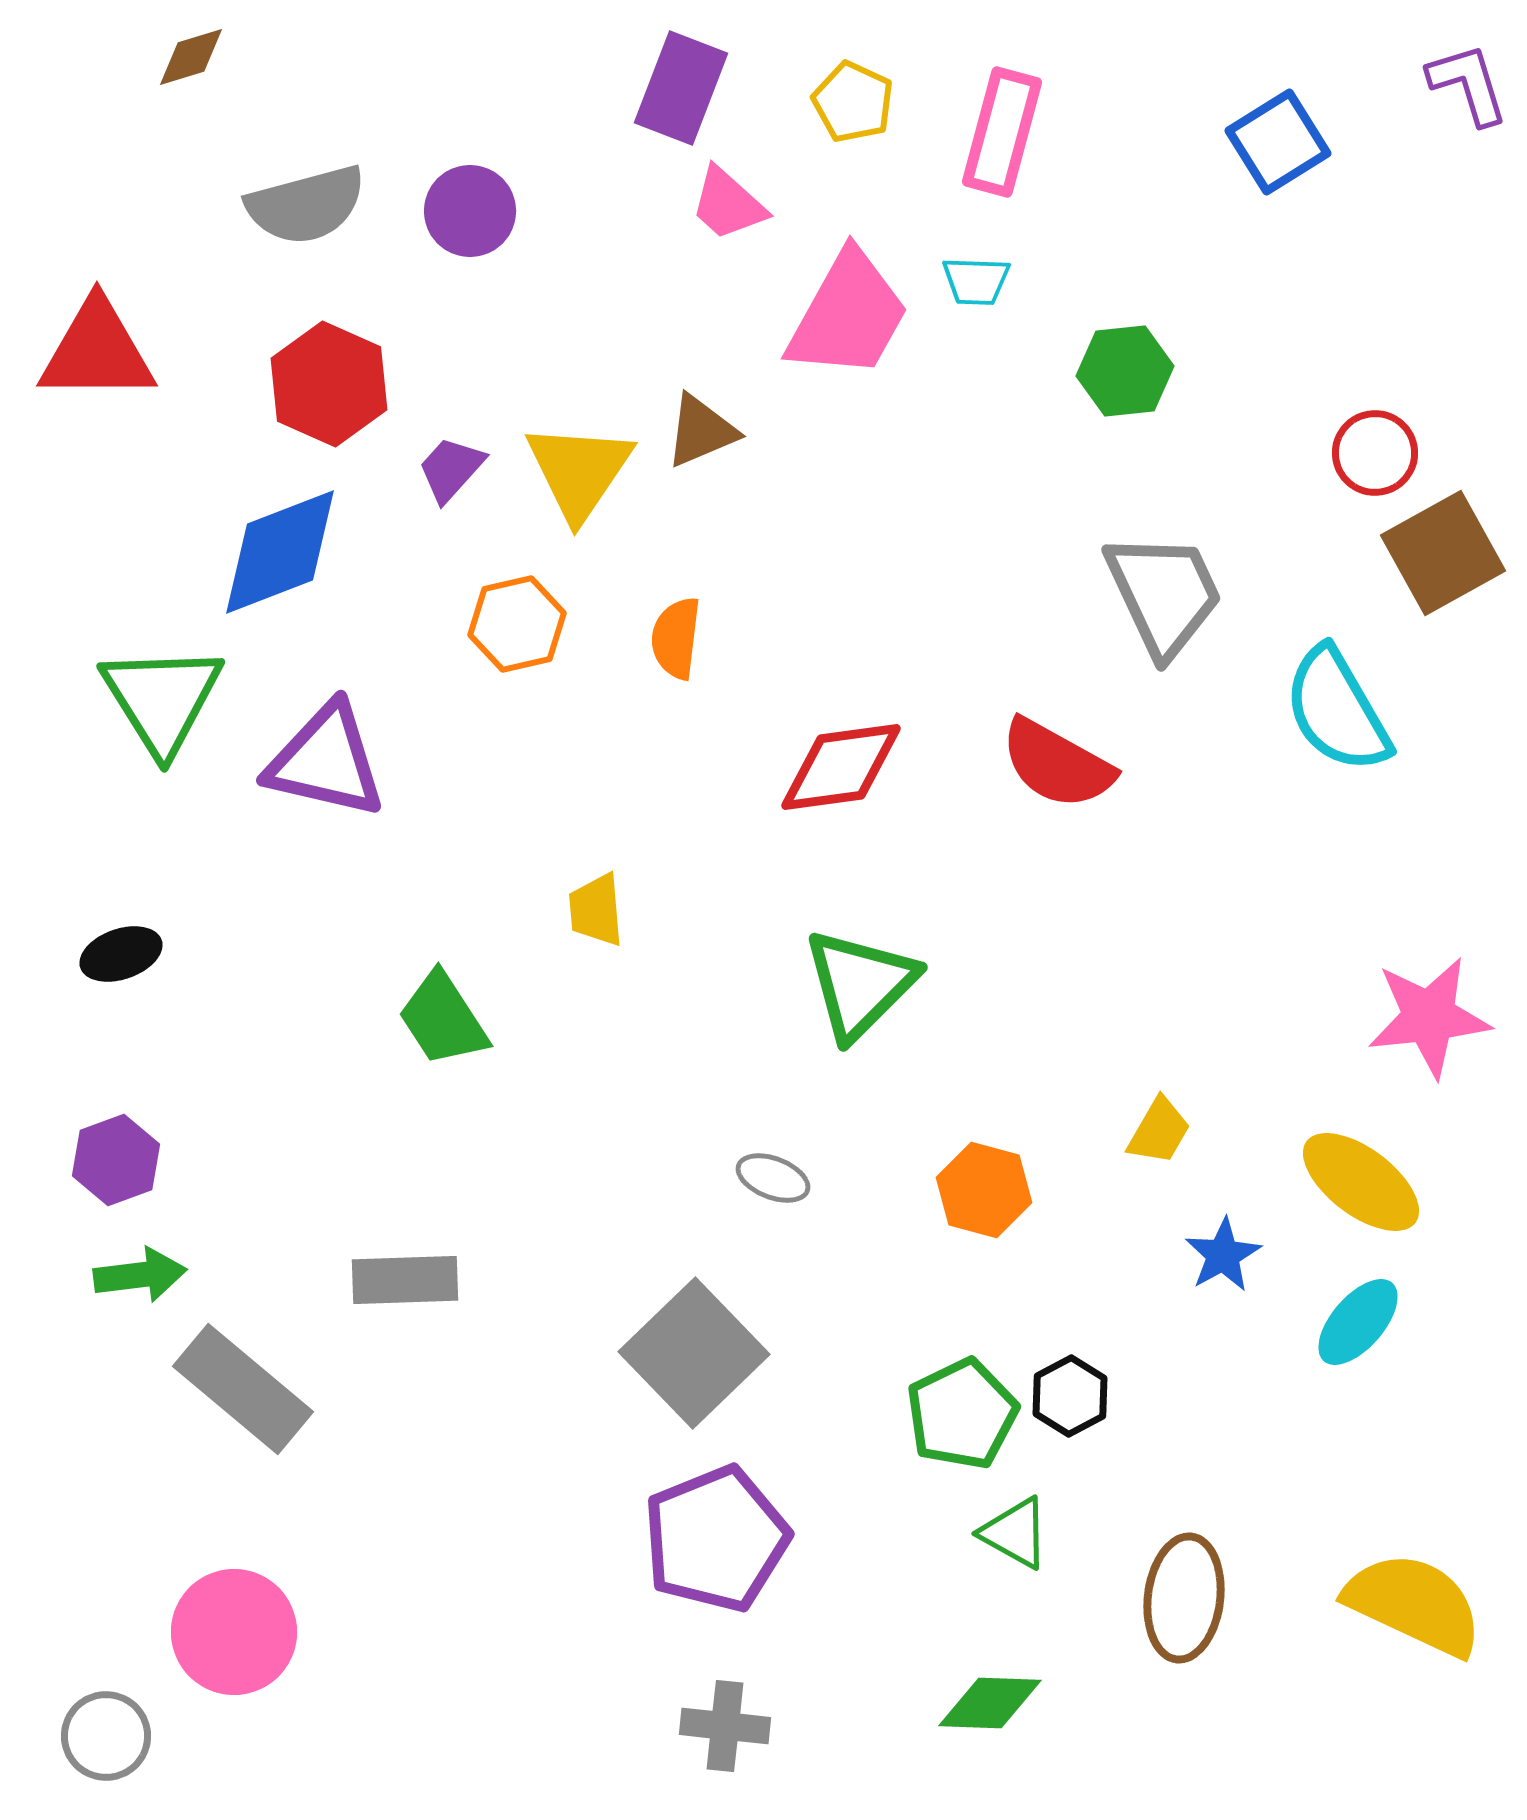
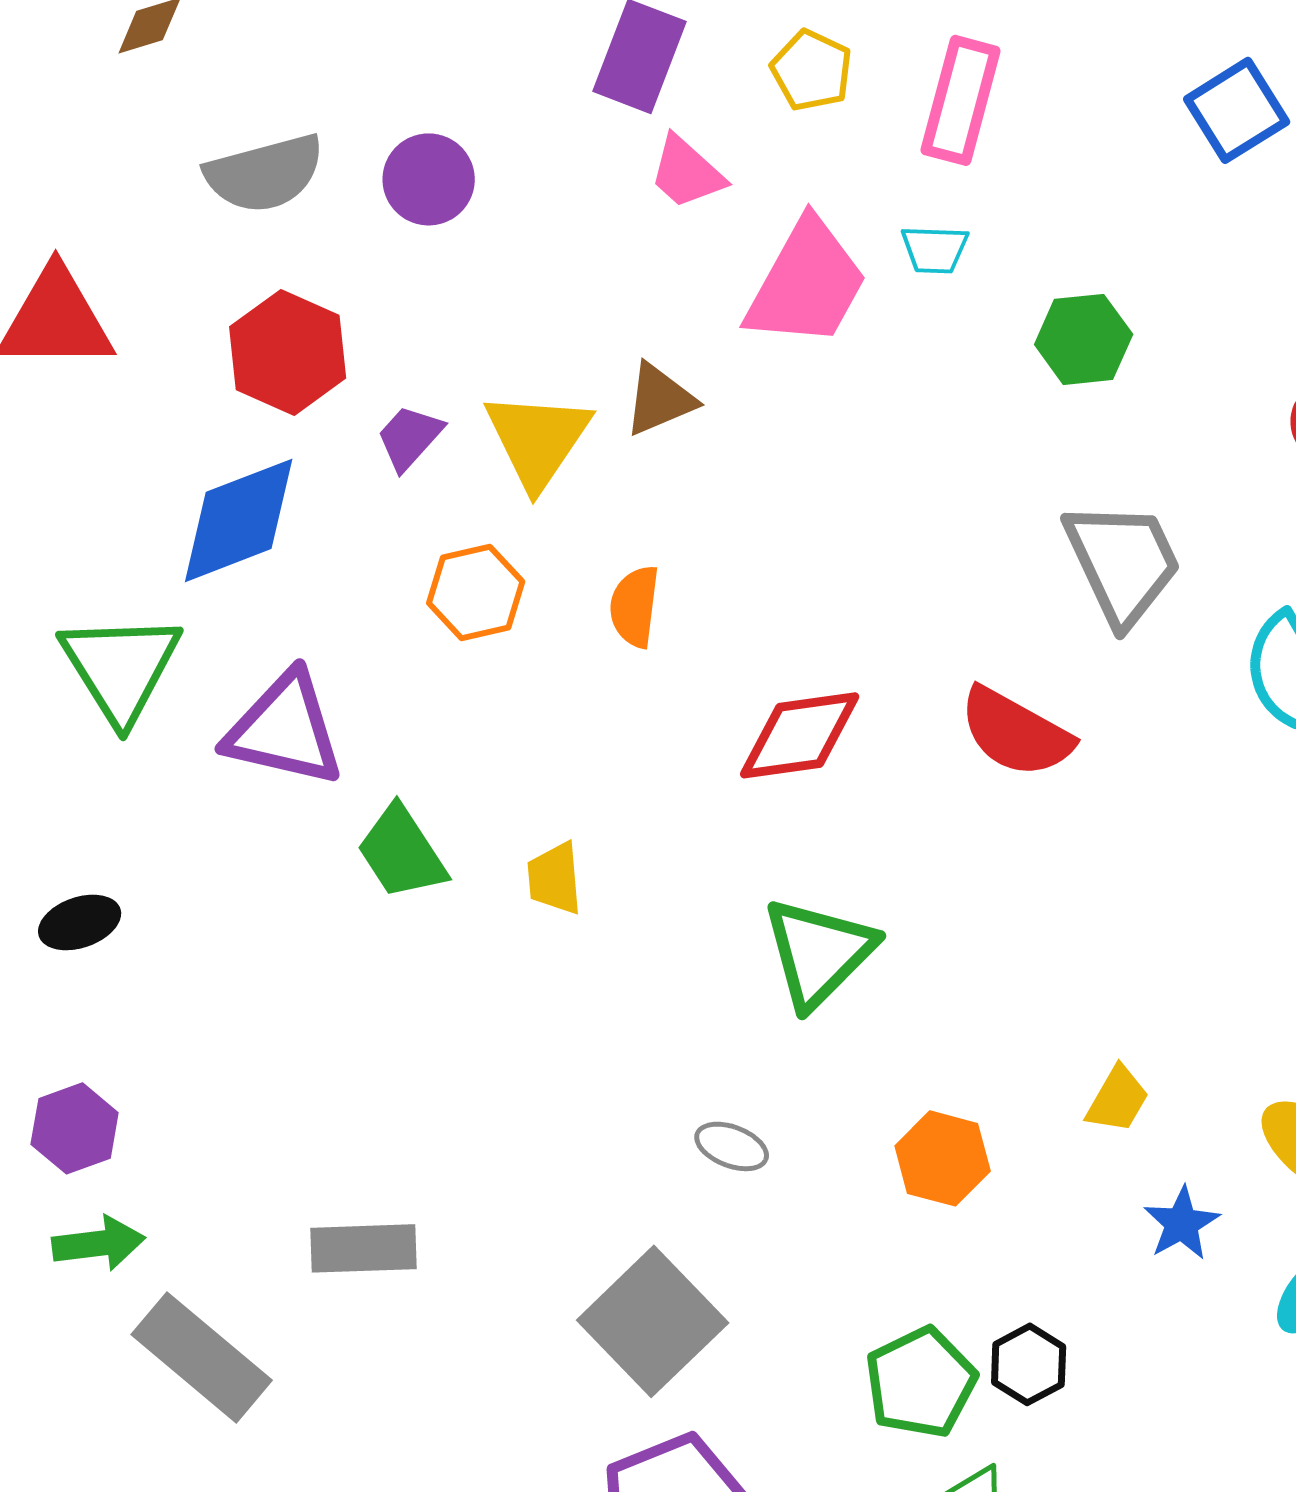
green trapezoid: (443, 1019) -> (402, 852), moved

